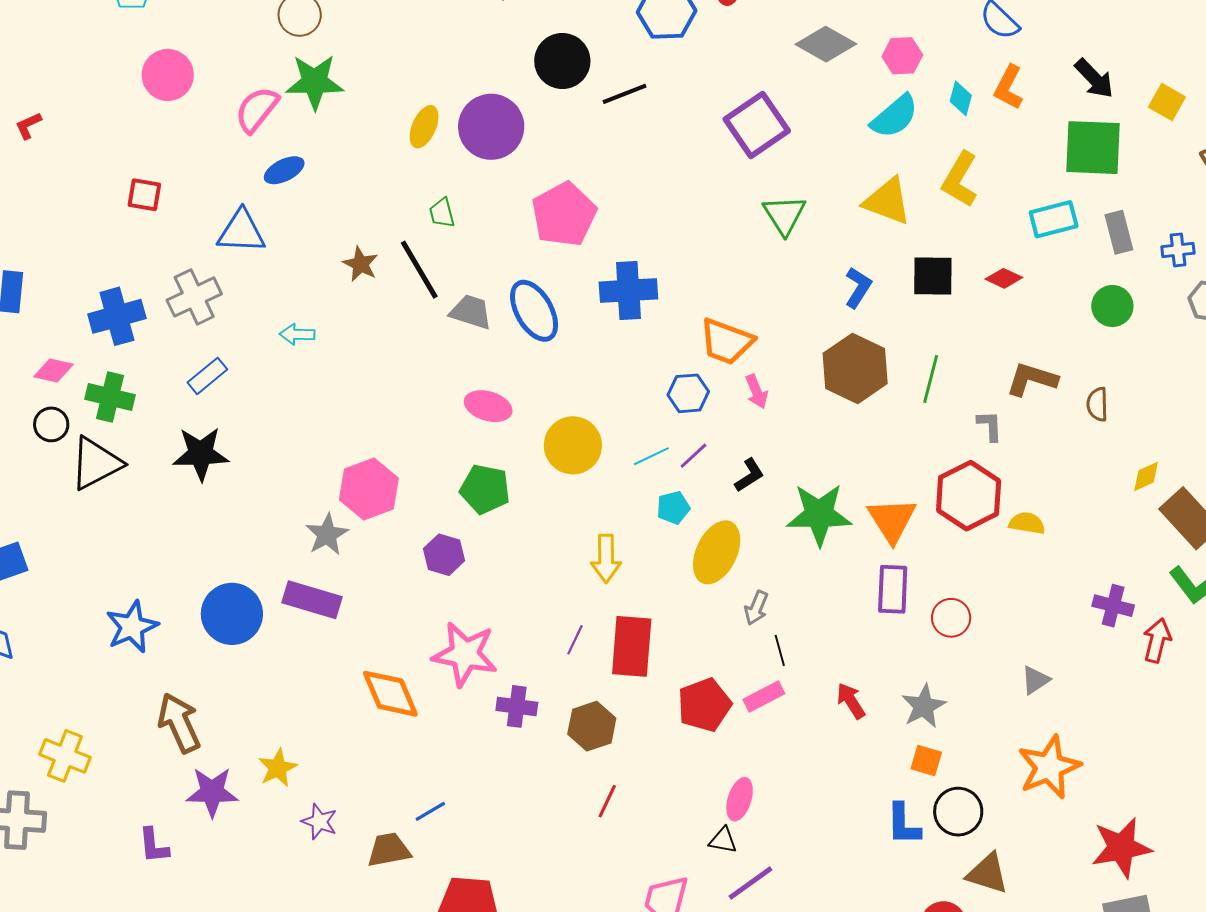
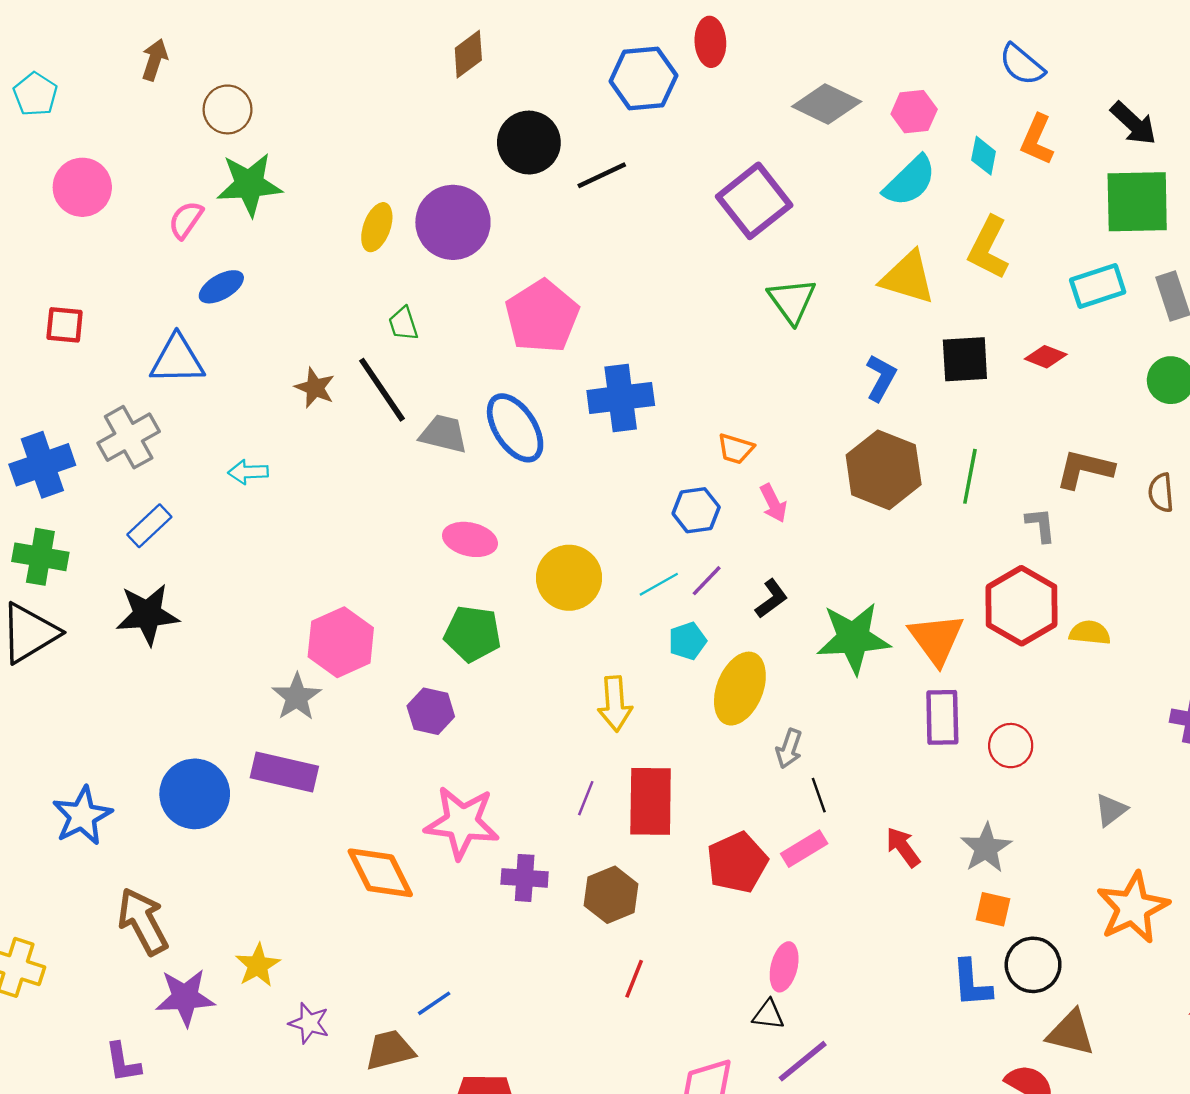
pink semicircle: (257, 109) -> (186, 220), size x0.7
orange trapezoid: (727, 342) -> (736, 449), size x0.6

